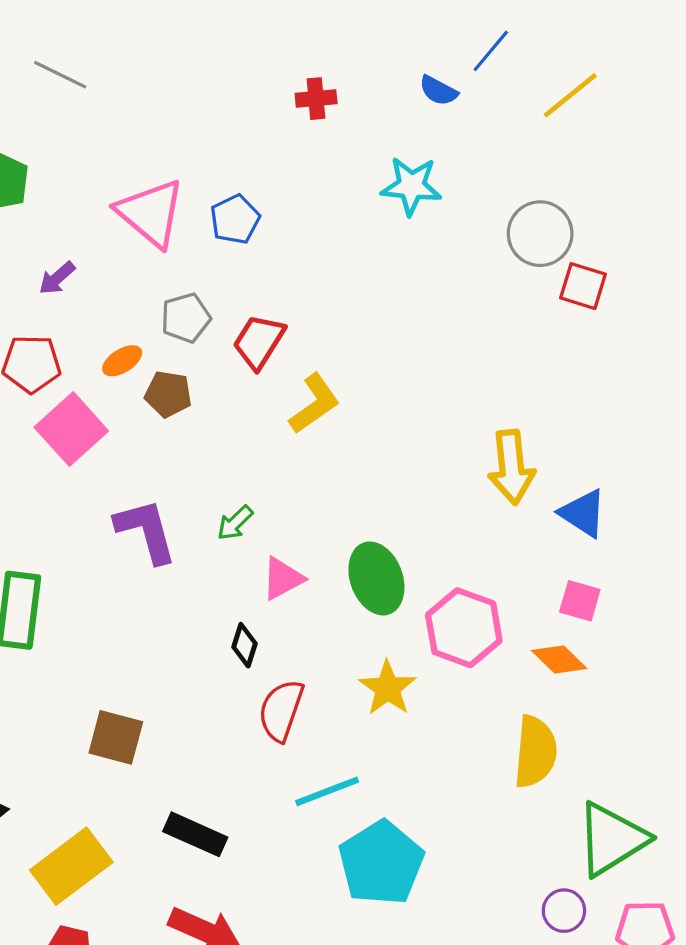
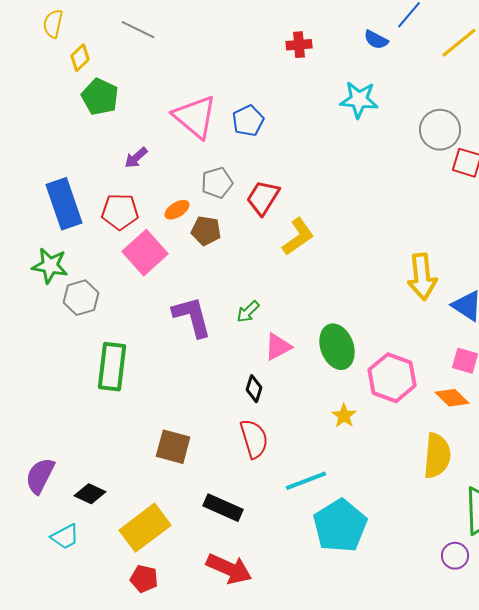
yellow star: (388, 688) -> (344, 416), size x0.7
red semicircle: (281, 710) -> (254, 439), moved, turned 144

